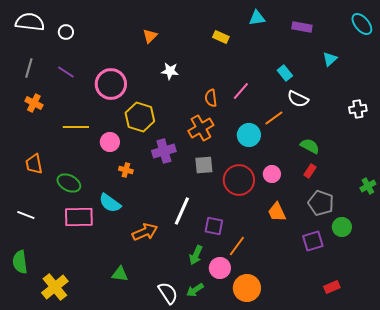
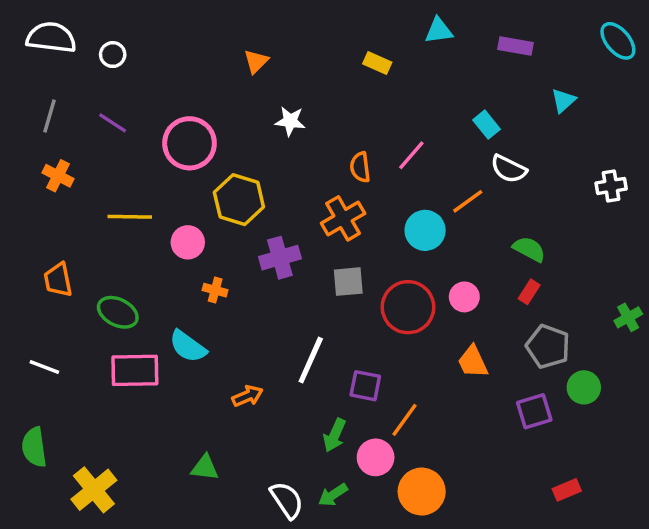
orange arrow: (145, 232) -> (248, 396), size x0.7

